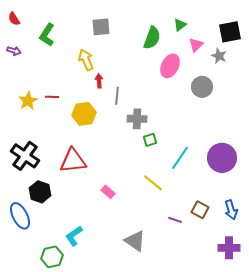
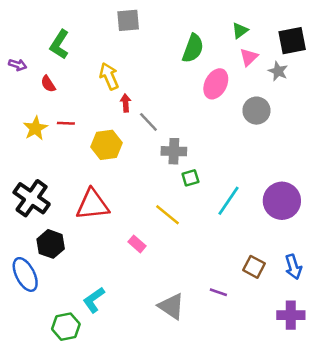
red semicircle: (14, 19) -> (48, 84), moved
green triangle: (180, 25) -> (240, 30), moved
gray square: (101, 27) -> (128, 20), moved
gray line: (117, 96) -> (148, 122), turned -48
yellow line: (153, 183) -> (168, 215), moved
purple line: (175, 220) -> (218, 292), moved

